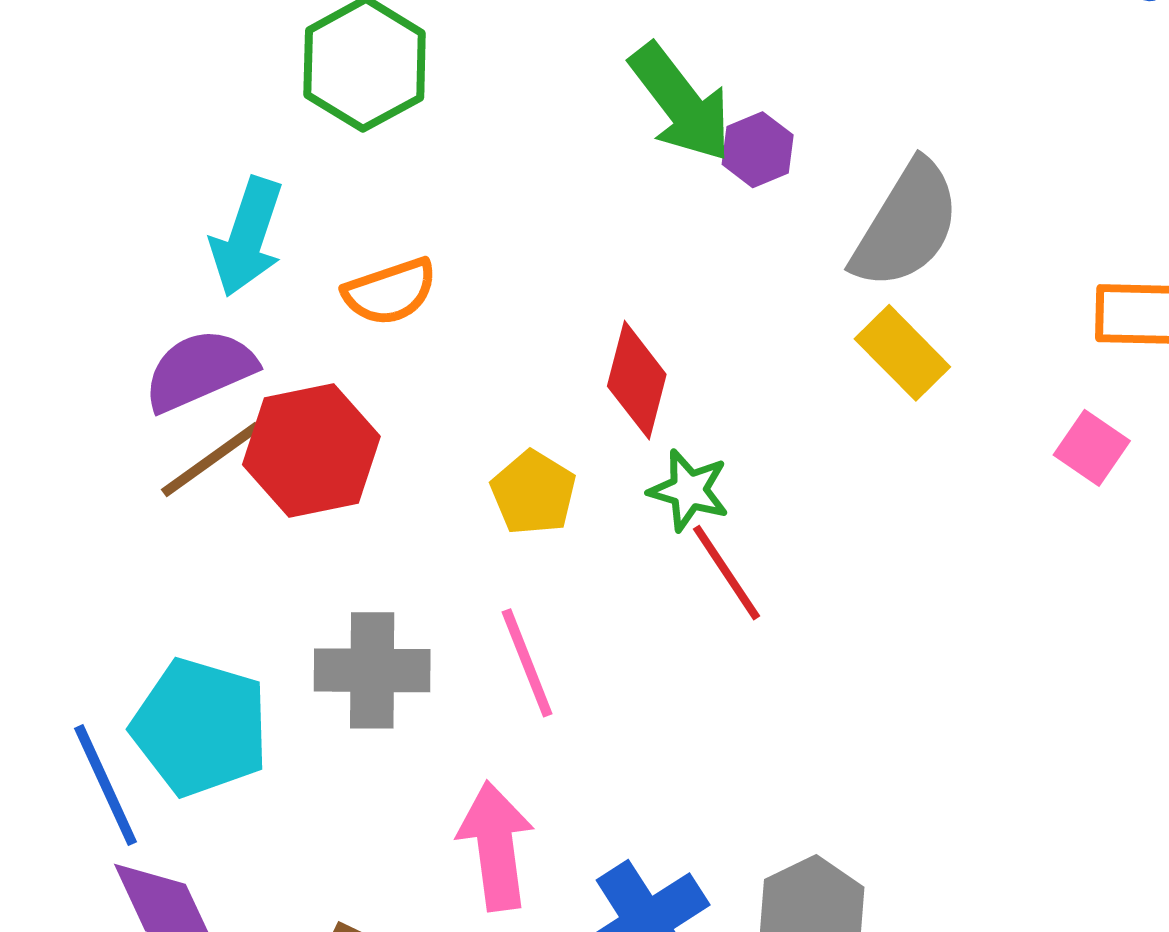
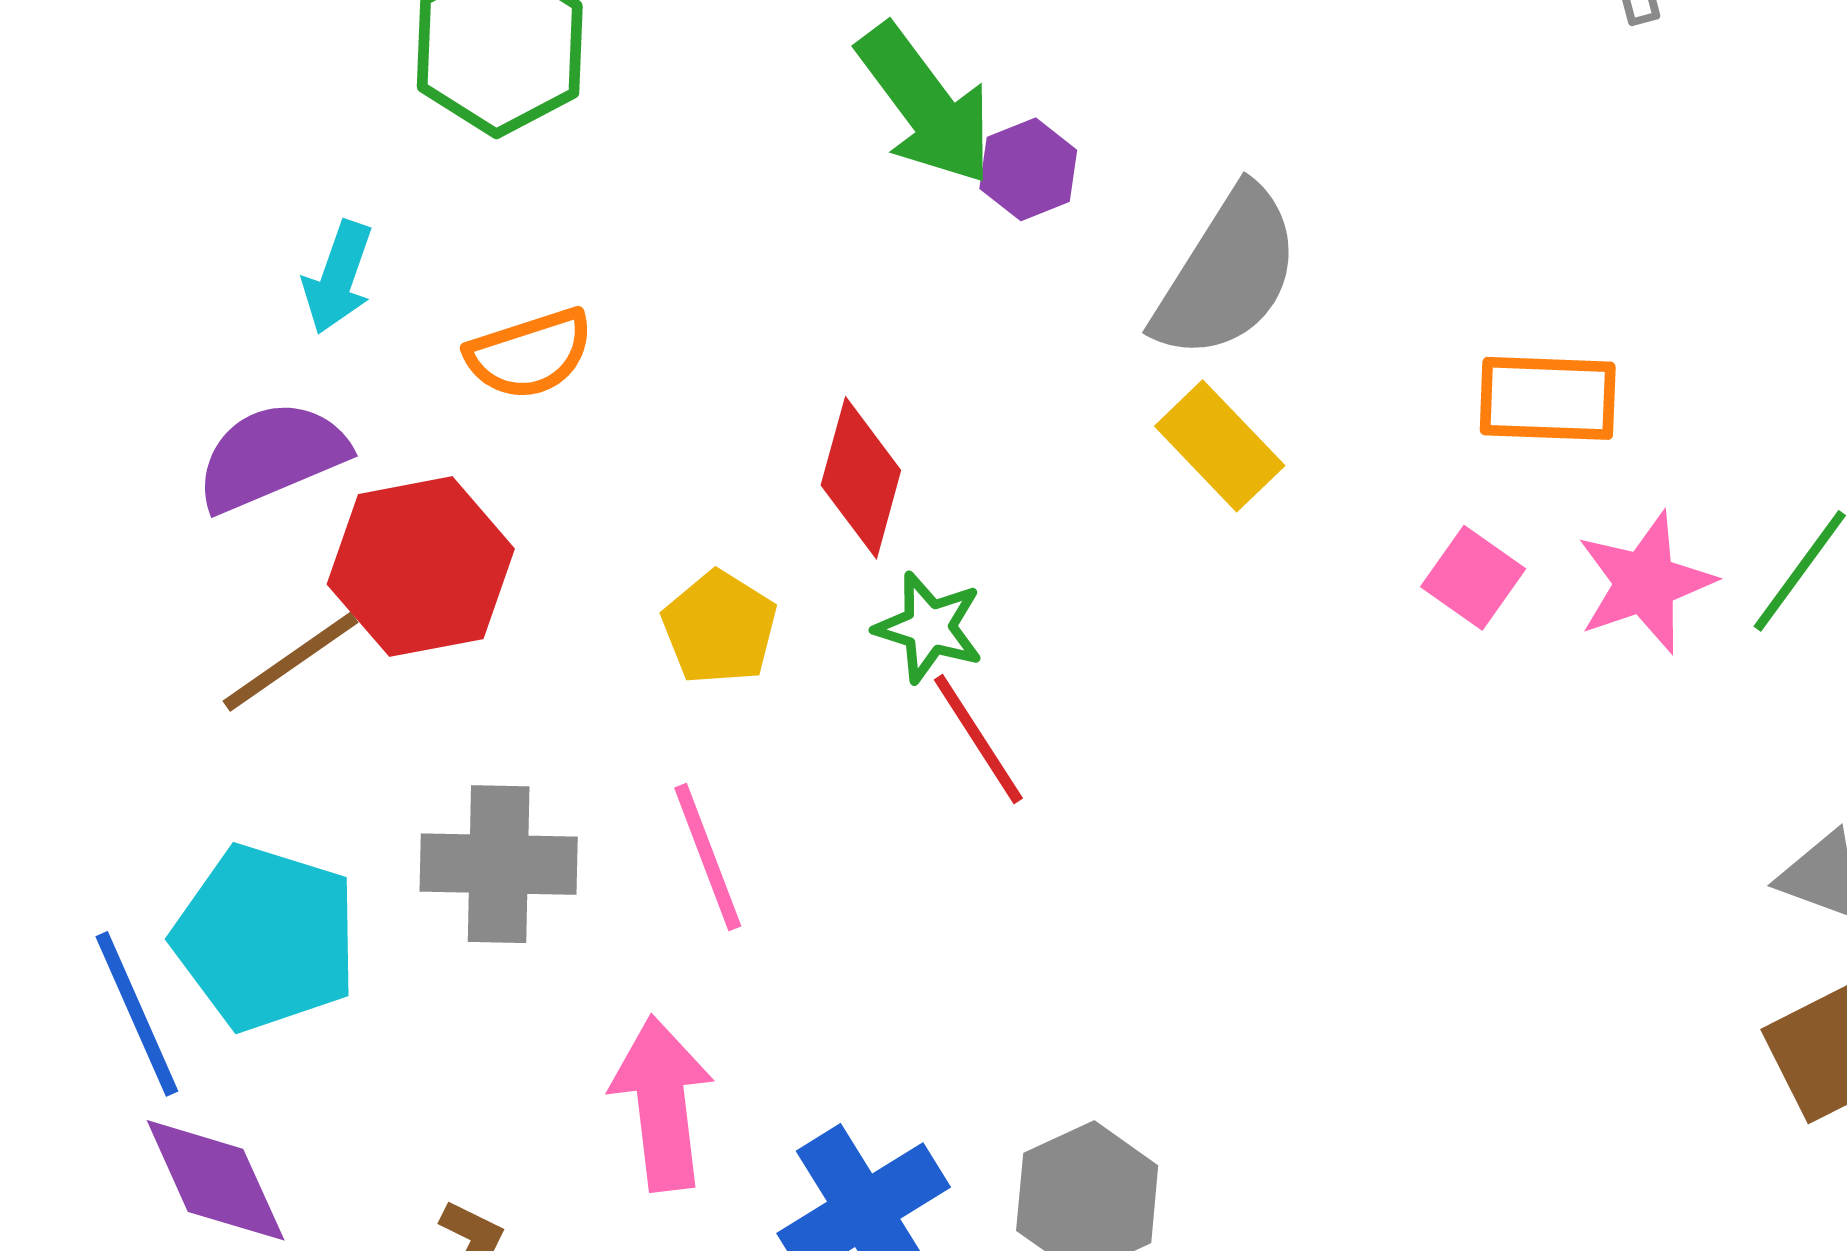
cyan arrow: (247, 237) -> (338, 277), size x0.7
brown line: (211, 460) -> (291, 662), moved

